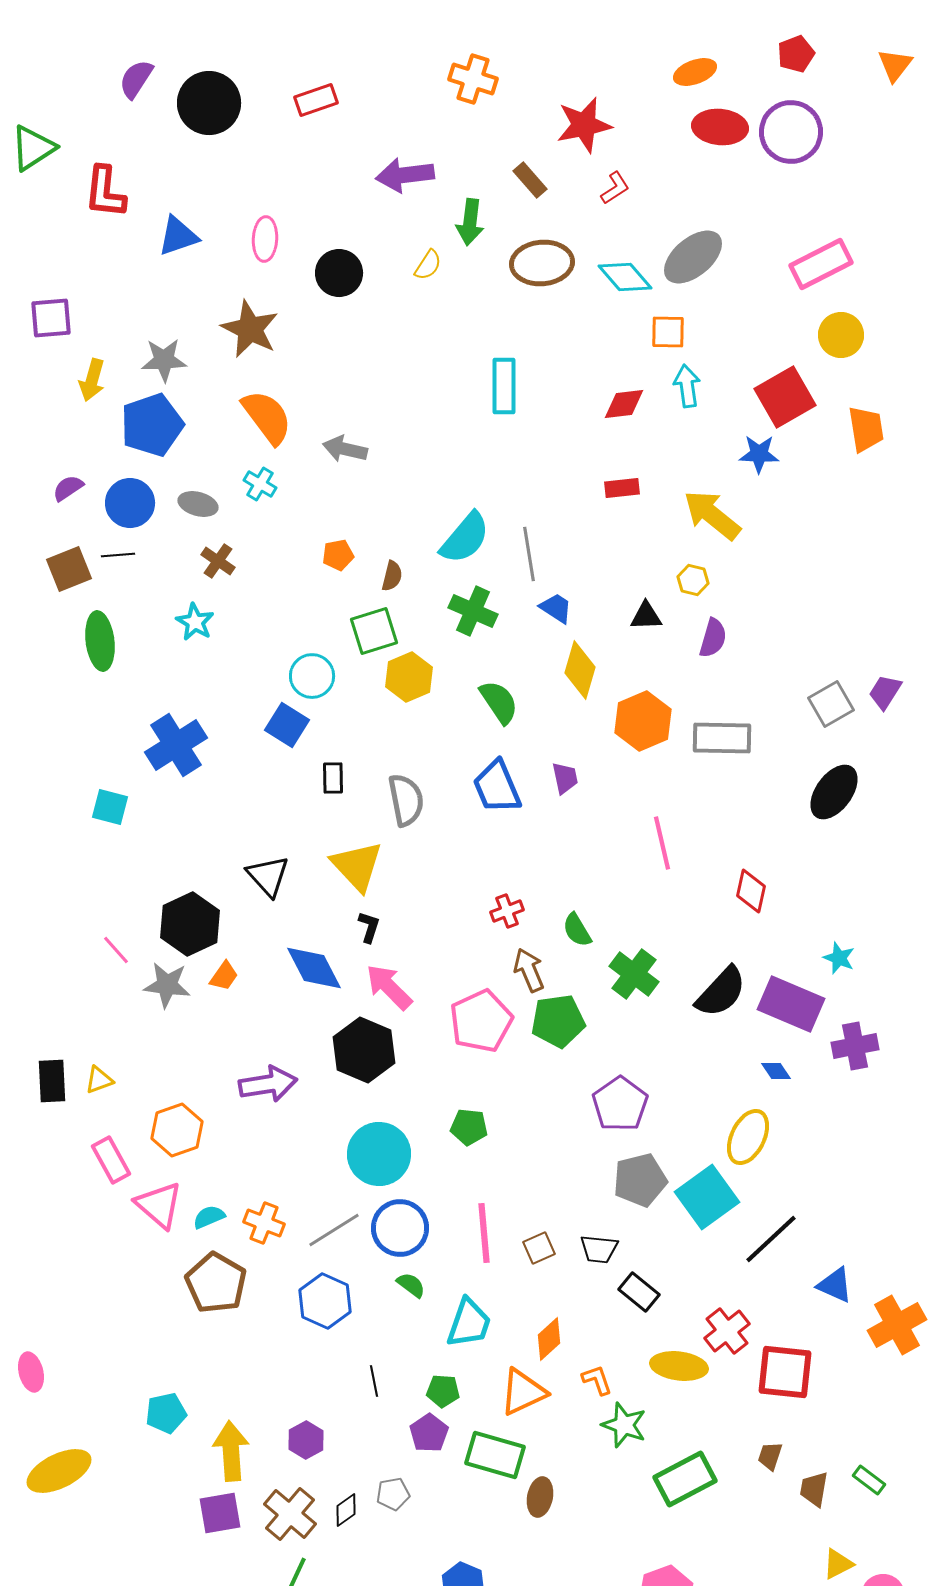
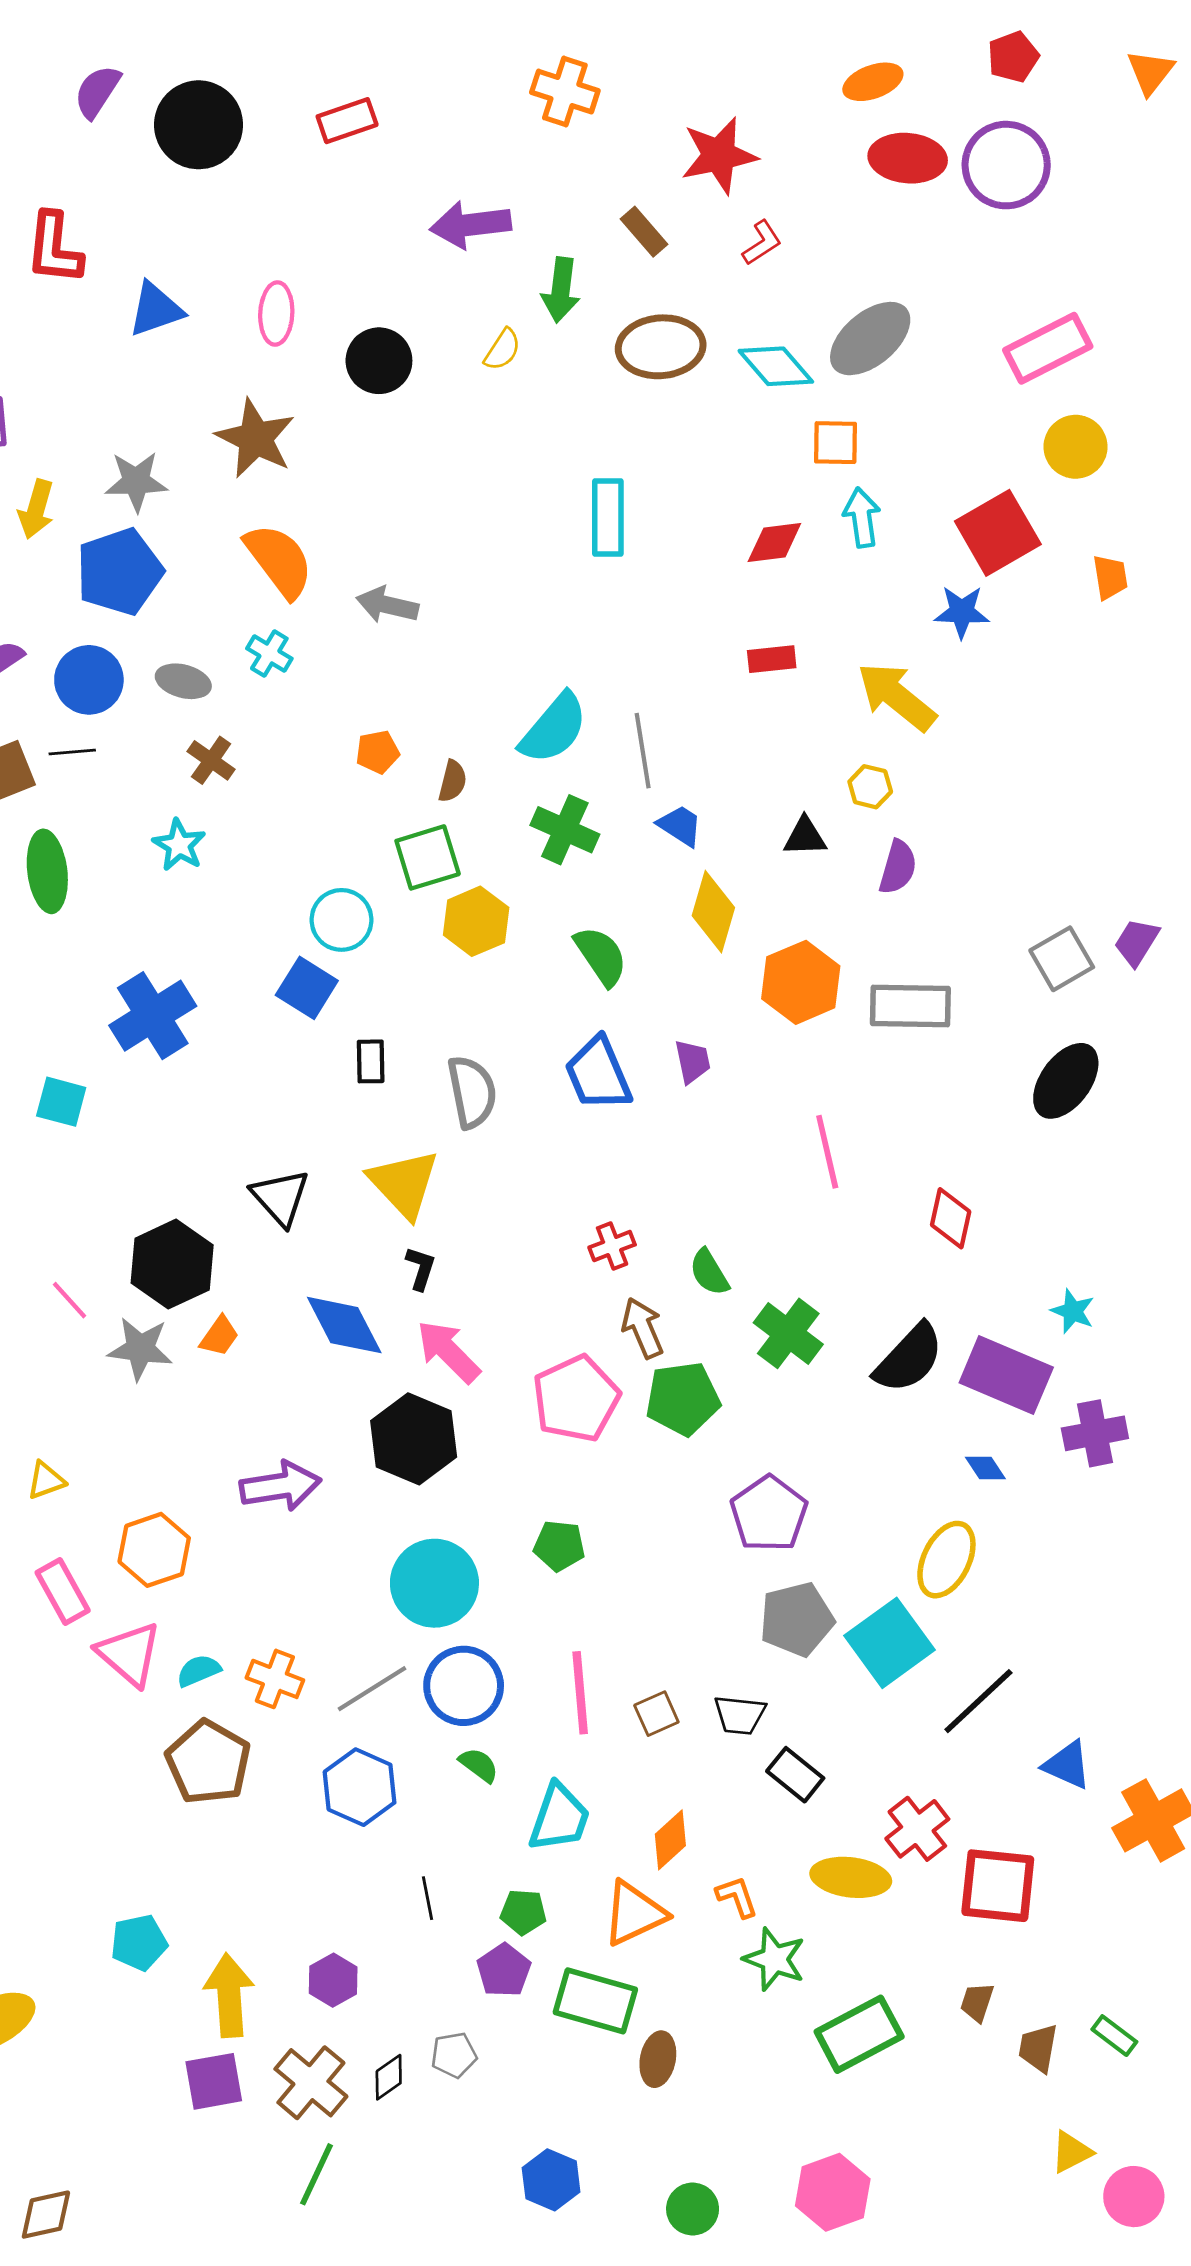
orange trapezoid: (866, 429) -> (1110, 577), size x0.7

